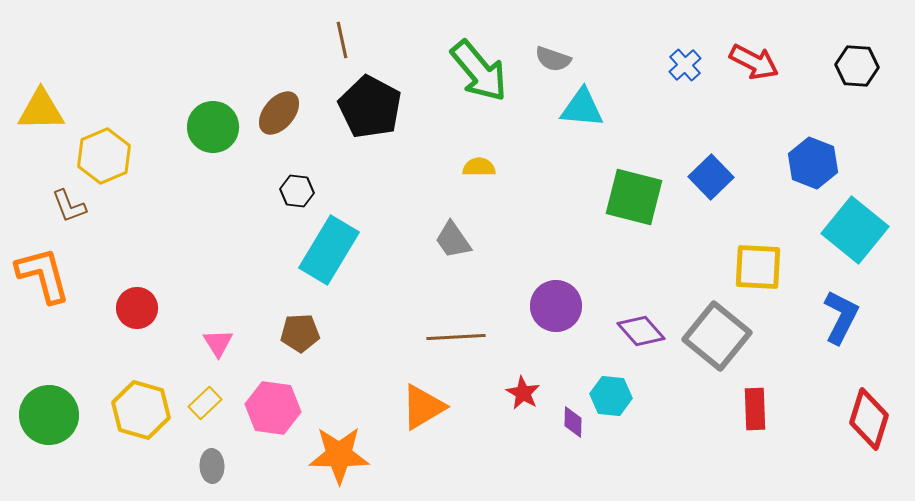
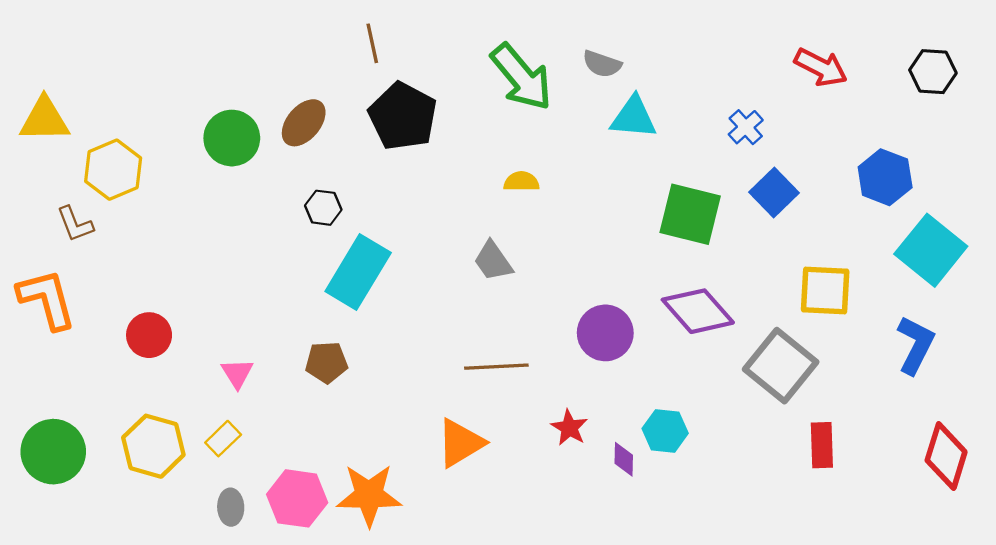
blue cross: (685, 65) -> (746, 127), moved
purple diamond: (641, 331) -> (698, 311), moved, size x1.4
pink hexagon: (273, 408) -> (297, 498), moved

